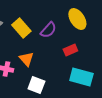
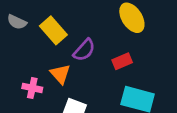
purple semicircle: (48, 30) -> (84, 50), moved

